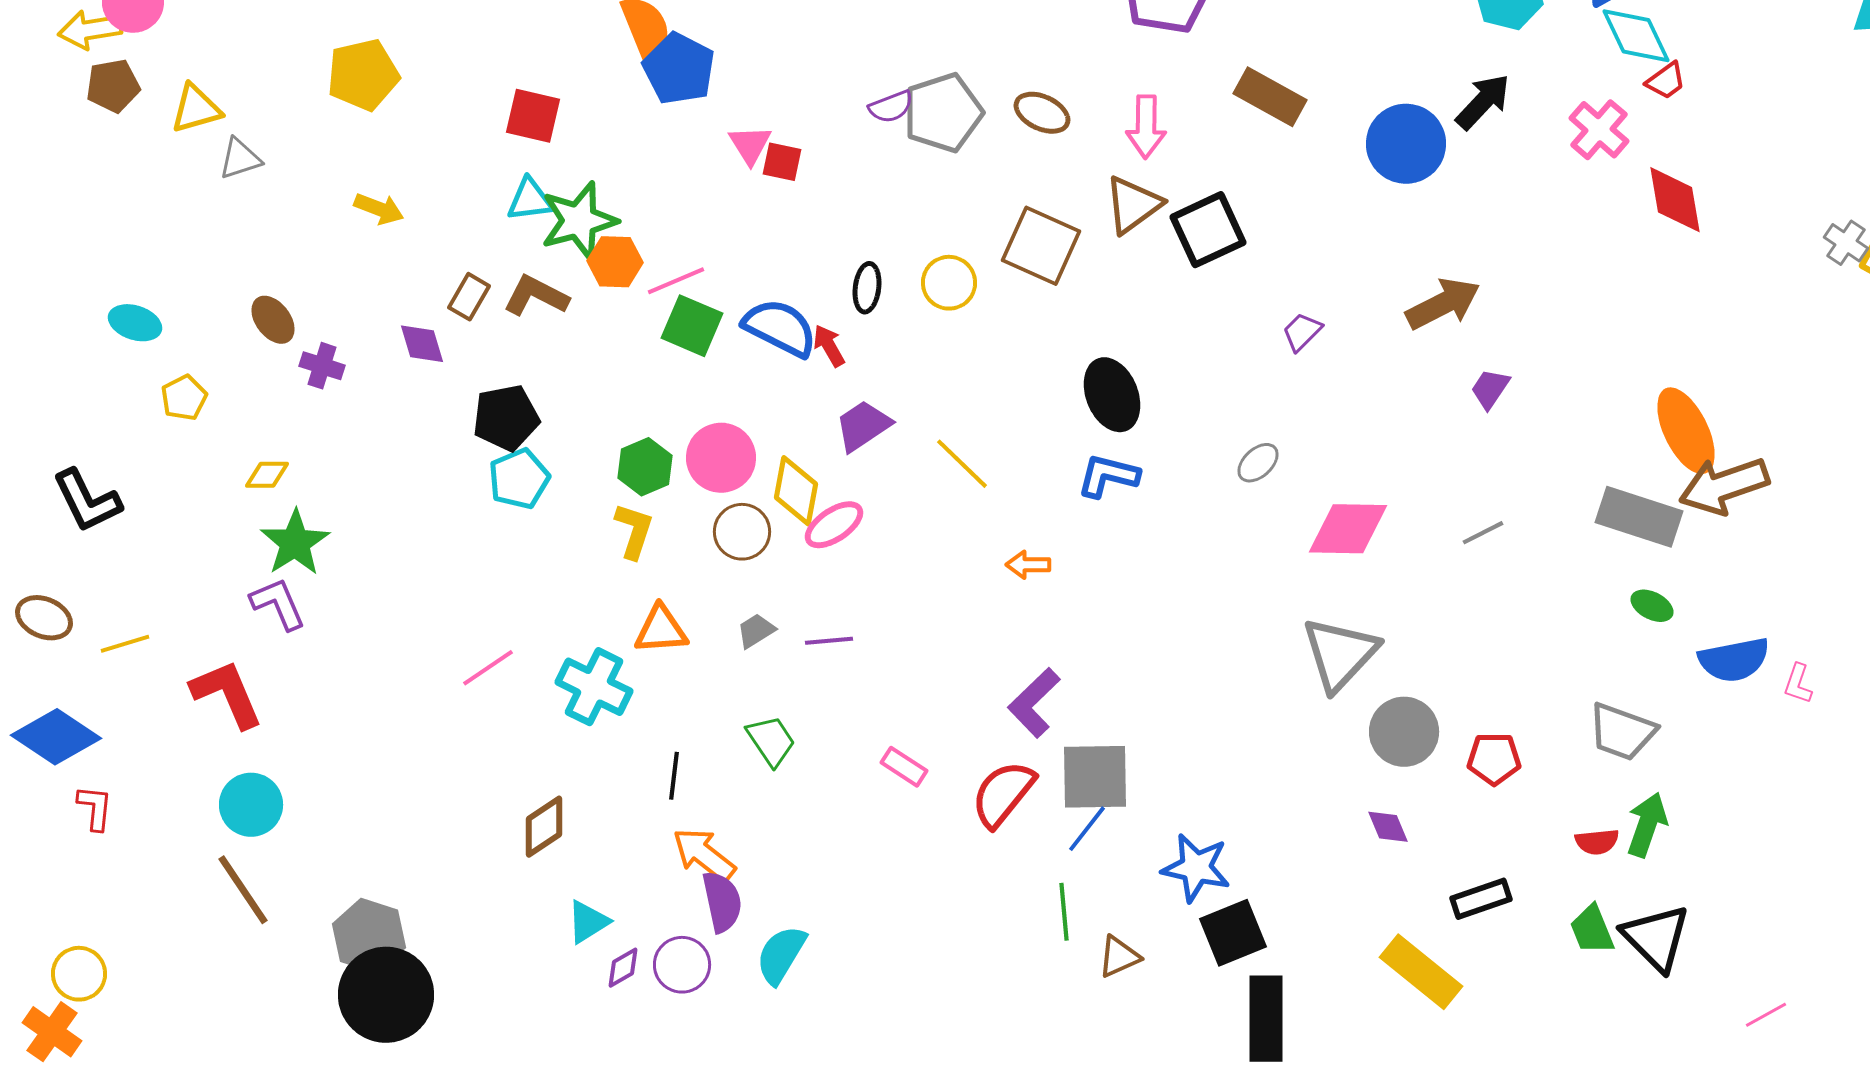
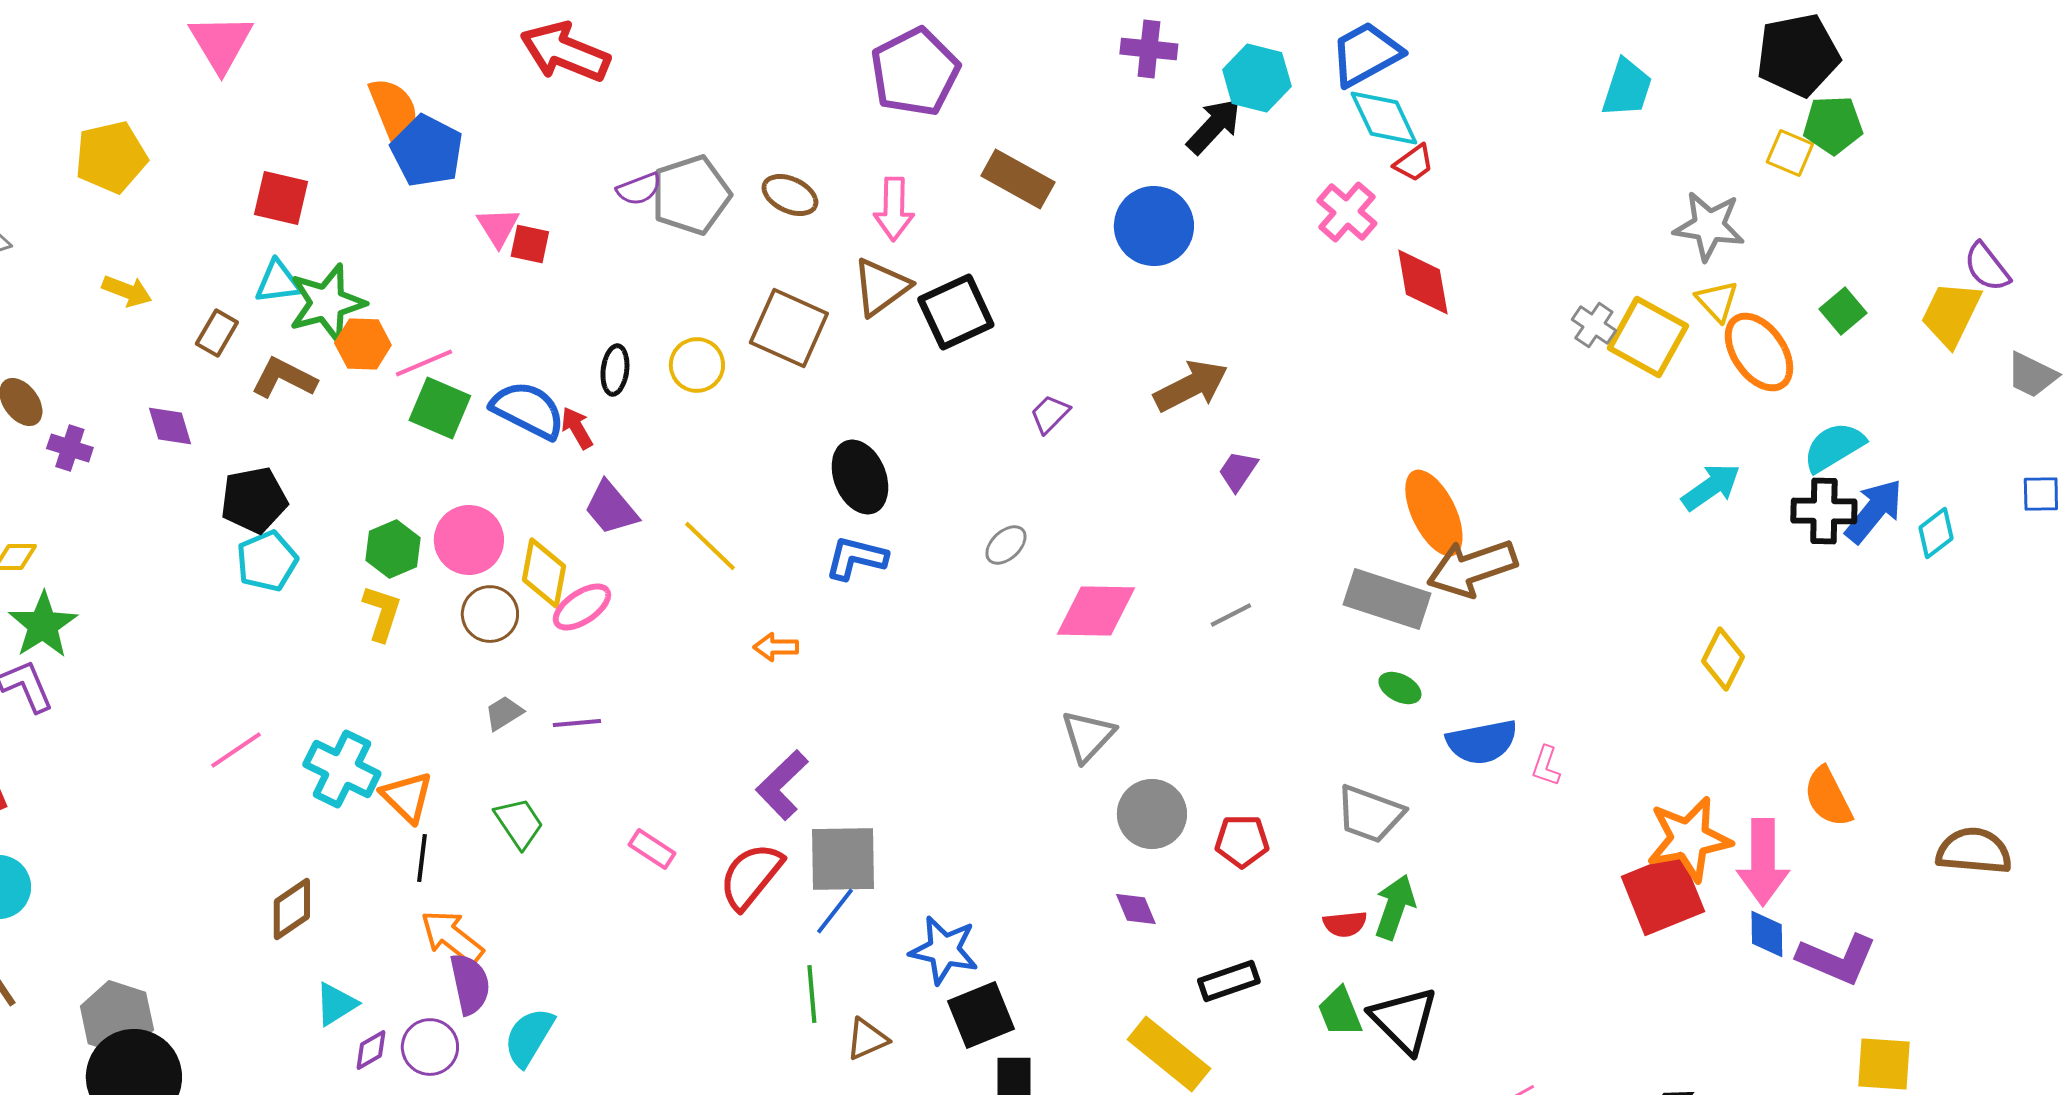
black arrow: (1483, 102) -> (1214, 126), moved
brown rectangle: (469, 297) -> (217, 333), moved
purple trapezoid: (863, 426) -> (611, 508), turned -96
orange triangle: (661, 630) -> (407, 797), moved, turned 48
gray triangle: (1340, 654) -> (1088, 736), size x0.7

